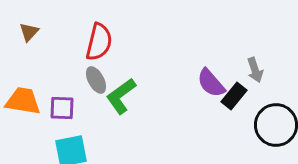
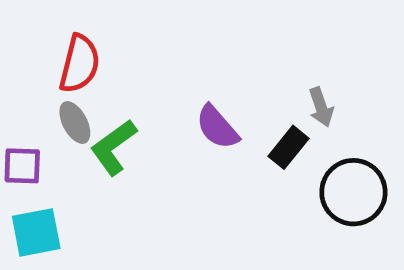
purple semicircle: (211, 83) -> (217, 127), moved

